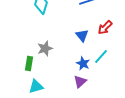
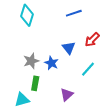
green rectangle: (29, 63) -> (35, 83), moved
blue star: (83, 63) -> (51, 63), moved

